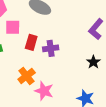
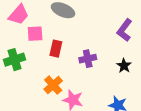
purple cross: (51, 48) -> (88, 59), moved

